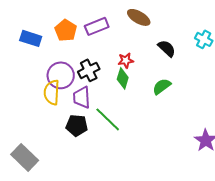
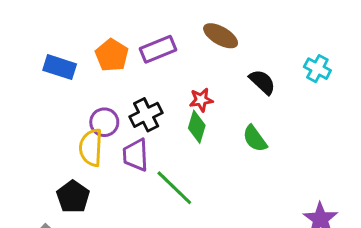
purple circle: (61, 75) -> (104, 122), size x0.7
green semicircle: (162, 86) -> (255, 139), turned -90
black pentagon: (77, 125) -> (73, 197), moved, turned 30

